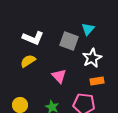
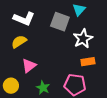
pink triangle: (59, 76) -> (29, 66), moved, turned 35

